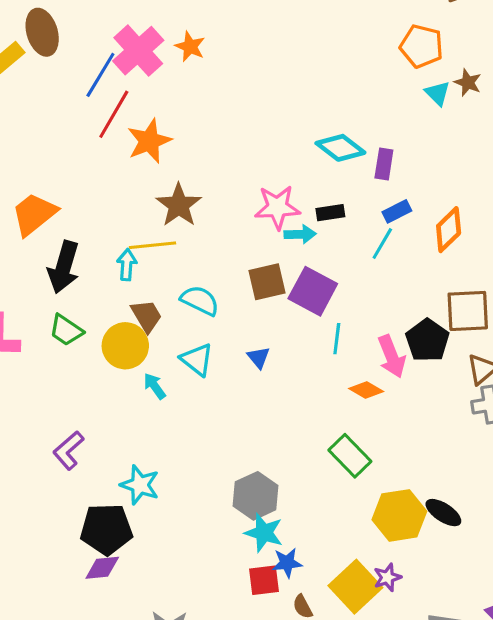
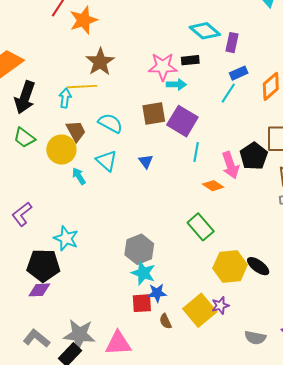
black rectangle: (330, 213) -> (190, 60), moved

